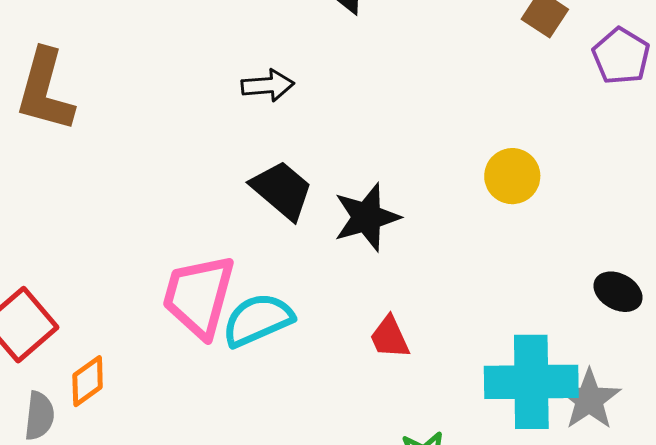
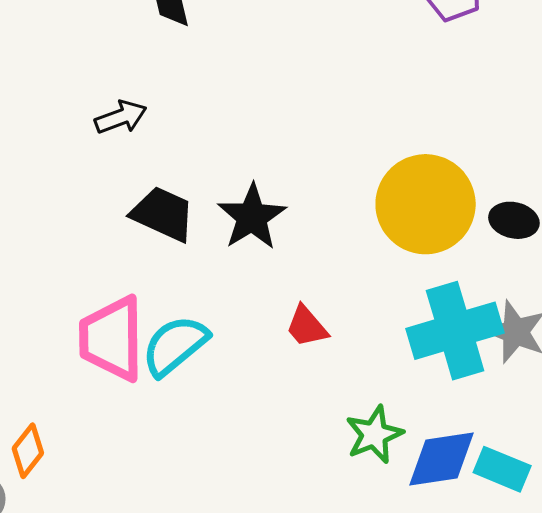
yellow circle: (512, 176) -> (426, 204), moved, size x1.8

